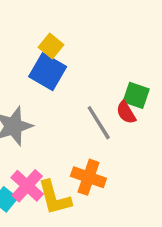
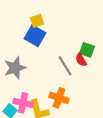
yellow square: (51, 46) -> (37, 21), turned 32
pink cross: (27, 186) -> (23, 103), turned -30

